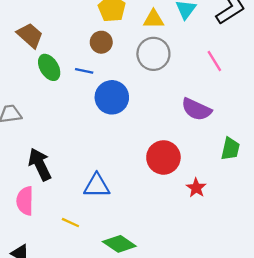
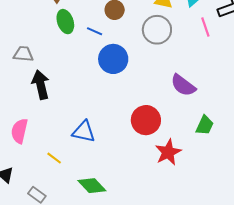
pink line: (214, 61) -> (205, 27), moved
black arrow: (40, 164) -> (41, 85), moved
red star: (196, 188) -> (168, 152), size x1.5

